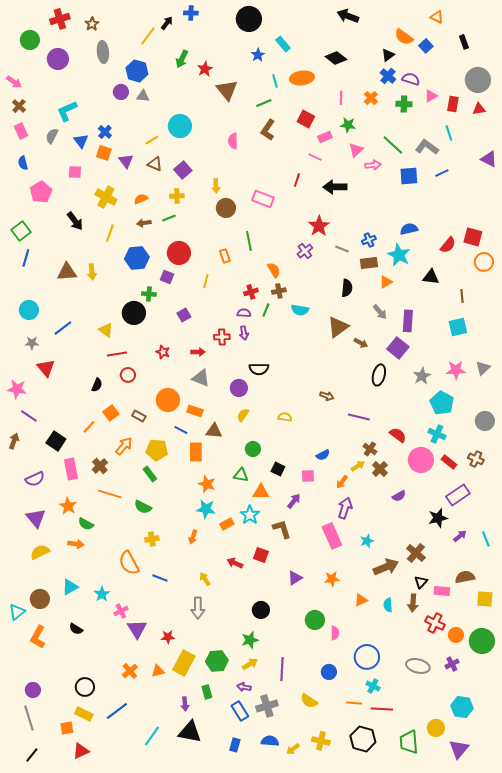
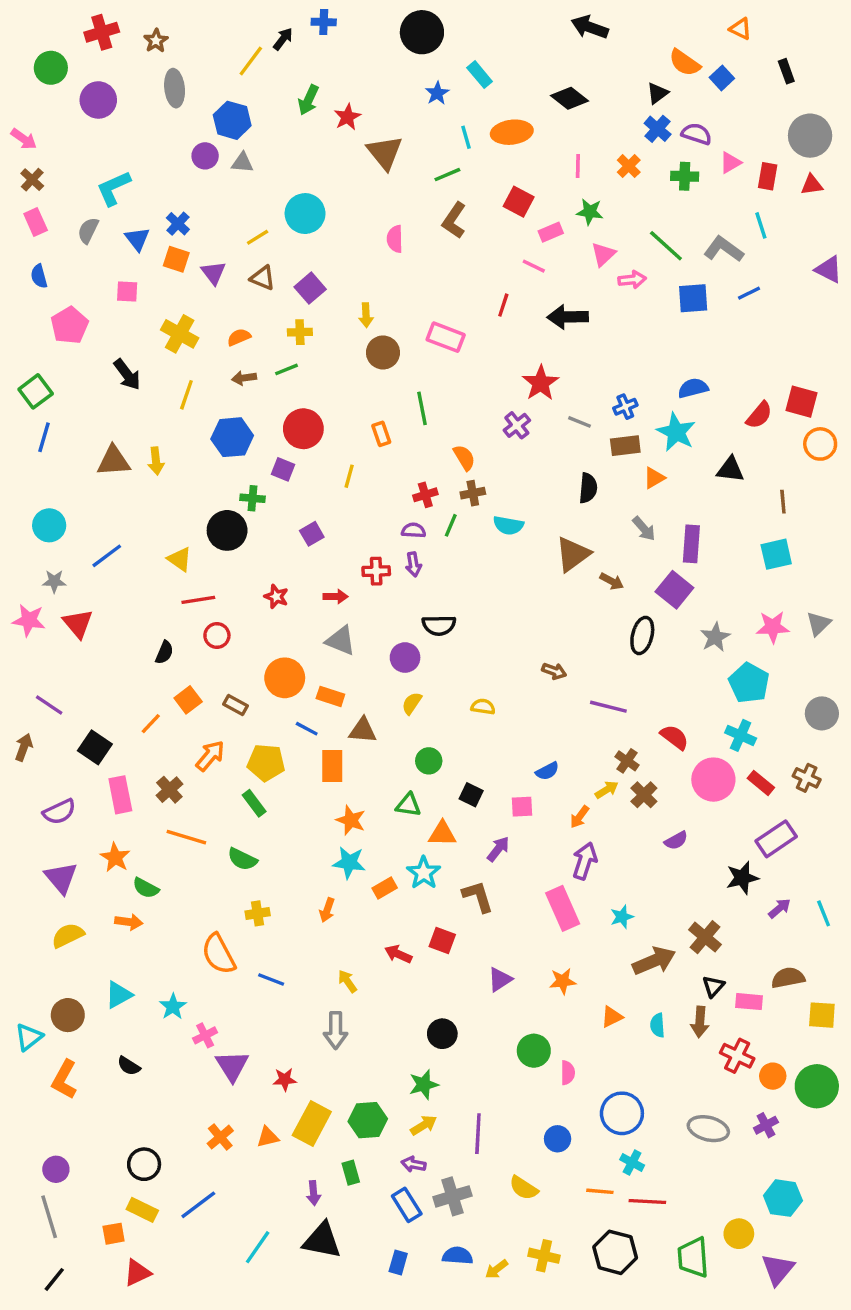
pink star: (17, 389) -> (29, 620), moved

